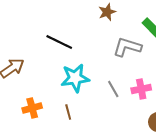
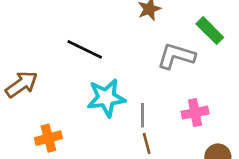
gray line: (113, 89) -> (143, 115), moved, turned 30
brown line: (68, 112) -> (147, 143), moved

